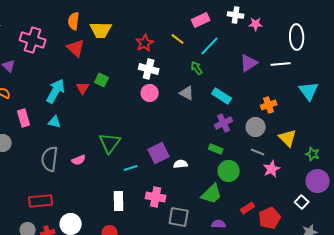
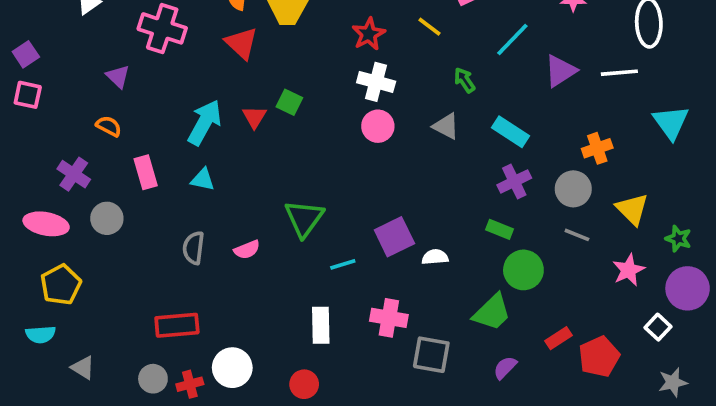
cyan line: (210, 46) -> (512, 40), moved
gray semicircle: (50, 159) -> (194, 248), size x0.7
pink star: (272, 169) -> (629, 270), moved
purple semicircle: (219, 224) -> (505, 368), turned -48

